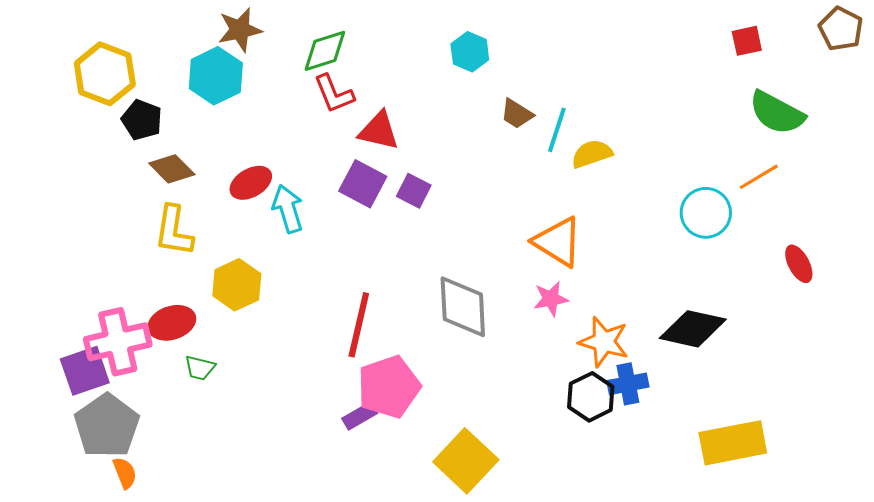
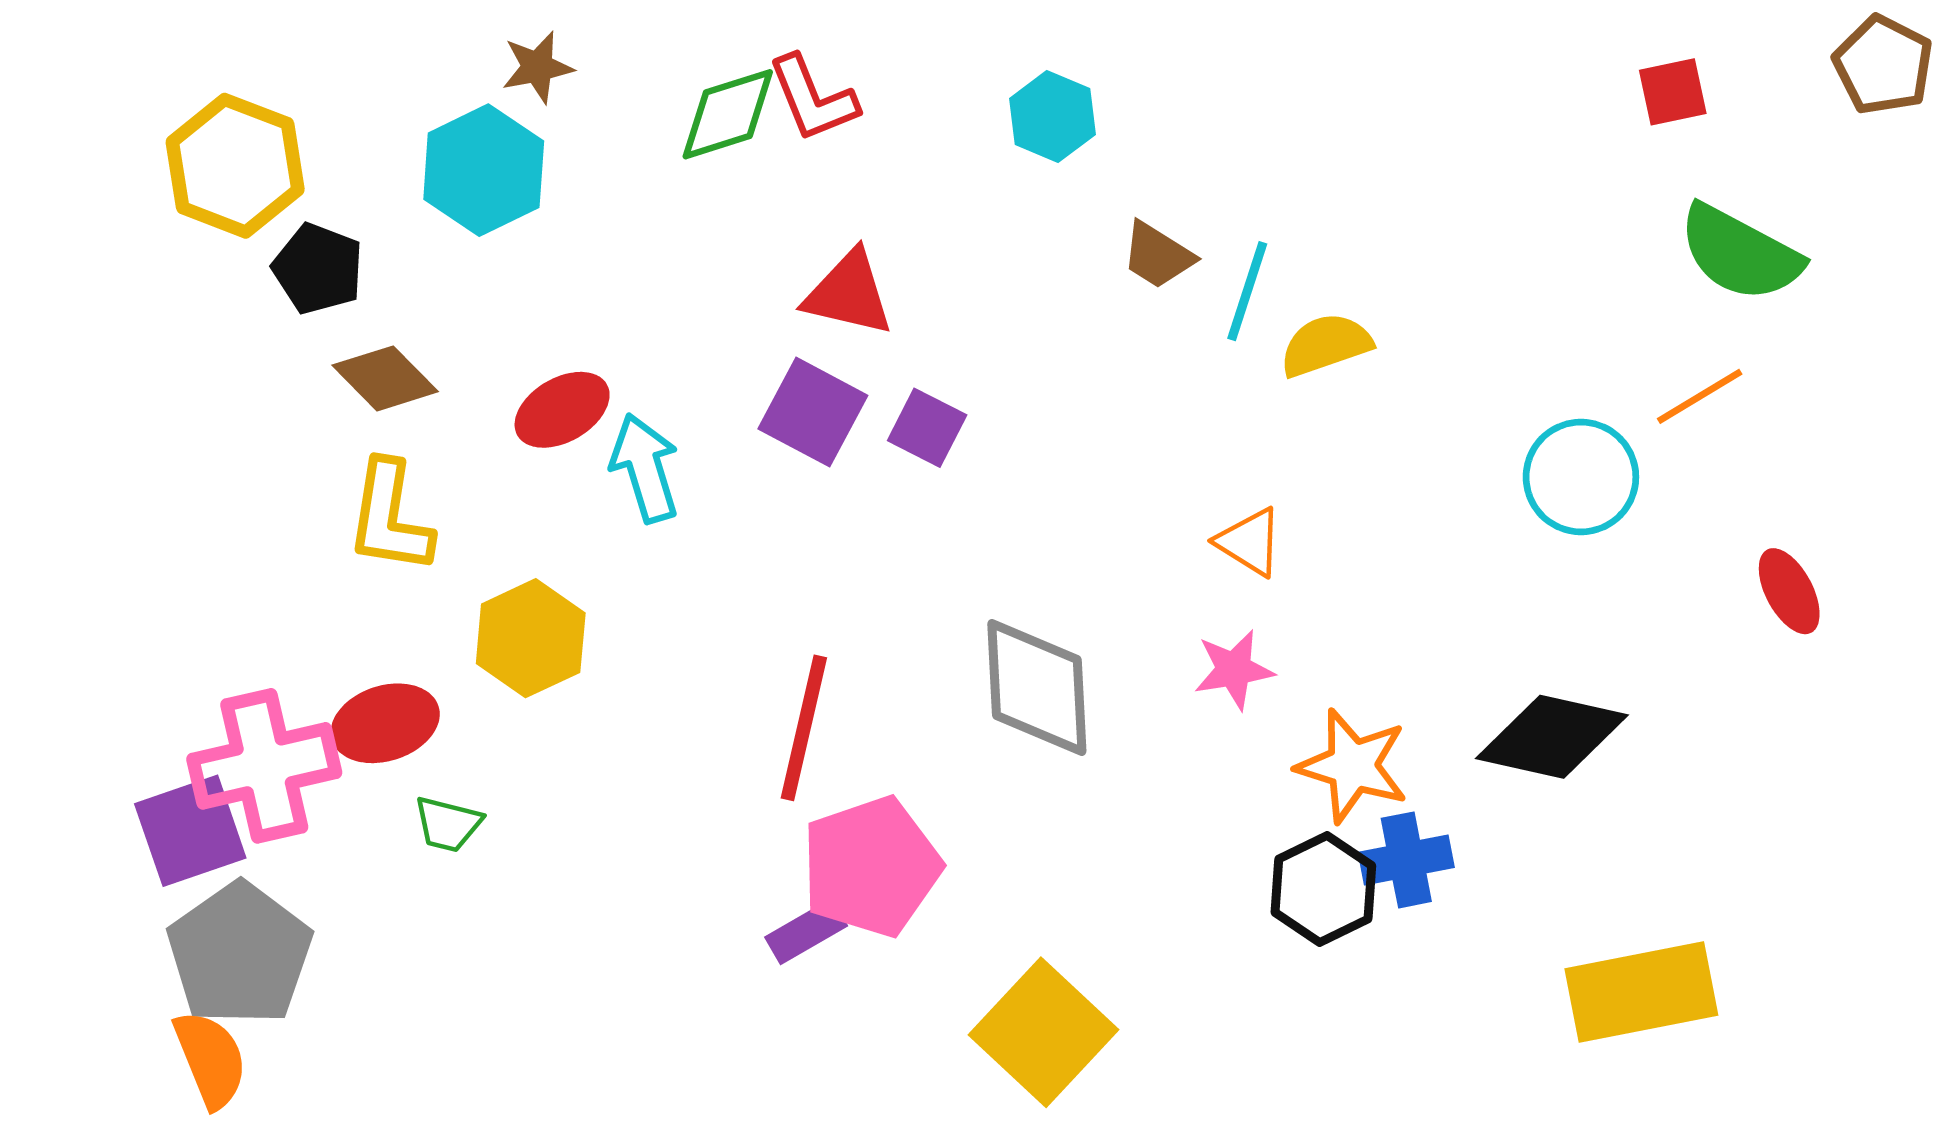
brown star: (240, 30) -> (537, 67), size x0.7
red L-shape: (334, 94) -> (813, 99), moved
orange triangle: (558, 242) -> (1250, 542), size x0.6
orange semicircle: (125, 473) -> (210, 1059), moved, size x1.4

